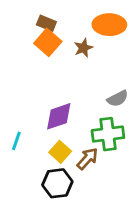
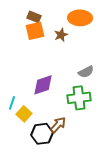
orange square: (48, 42) -> (35, 31), turned 36
yellow square: (60, 152) -> (24, 114), moved
brown arrow: (87, 159) -> (58, 125), moved

